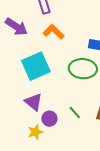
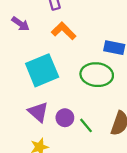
purple arrow: (16, 27) -> (20, 24), size x0.7
purple circle: (49, 119) -> (65, 118), moved

